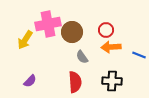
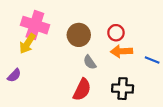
pink cross: (48, 24) -> (35, 25), moved, turned 30
purple semicircle: (30, 81) -> (14, 75), moved
red semicircle: (75, 82) -> (82, 90), turned 30

